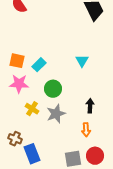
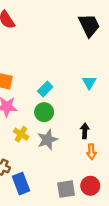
cyan triangle: (82, 61) -> (89, 82), moved
cyan rectangle: (39, 65) -> (45, 89), moved
orange arrow: (86, 130) -> (91, 152), moved

